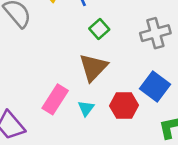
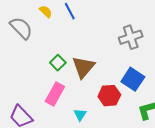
green square: (99, 29) -> (58, 63), moved
cyan triangle: (86, 108) -> (80, 115), moved

